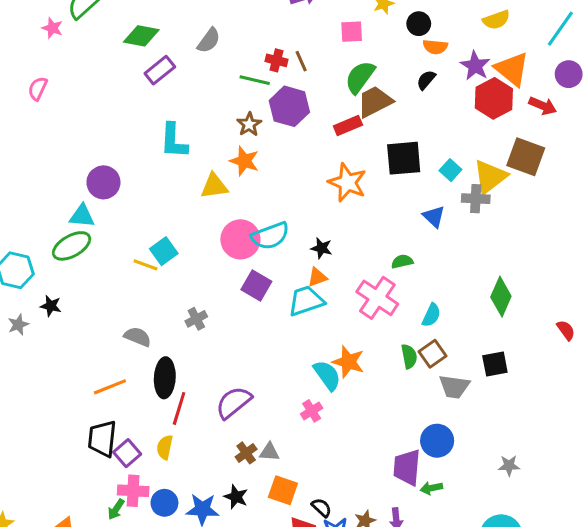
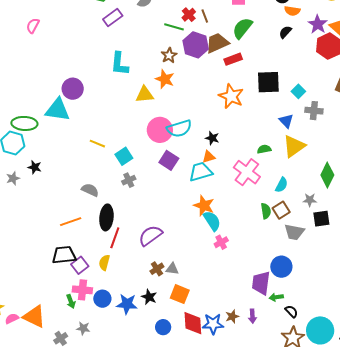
red cross: (276, 60) -> (189, 15), turned 32
brown trapezoid: (375, 102) -> (217, 43), moved
yellow triangle: (490, 177) -> (294, 146), moved
cyan triangle: (82, 216) -> (58, 110), size x1.5
green ellipse: (72, 246) -> (24, 123), moved, turned 30
cyan square: (164, 251) -> (124, 156), moved
orange star: (348, 362) -> (204, 206), moved
pink cross: (312, 411) -> (221, 242), moved
black trapezoid: (102, 439) -> (64, 255), turned 75
gray star: (509, 466) -> (310, 200), moved
black semicircle: (322, 508) -> (291, 311), moved
green arrow: (116, 509) -> (71, 301), turned -56

